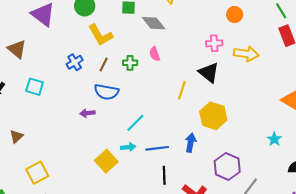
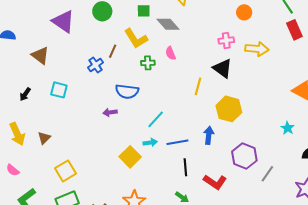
yellow L-shape: (100, 35) -> (136, 38), moved
brown line: (104, 65) -> (113, 51), moved

